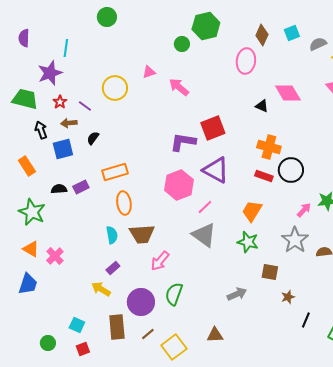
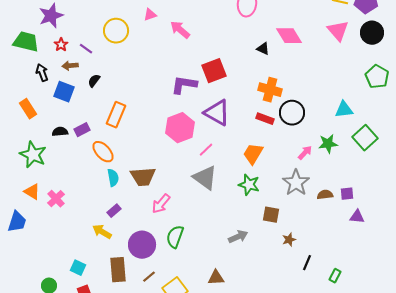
blue square: (63, 149) -> (64, 92), turned 35
orange rectangle: (115, 172) -> (116, 115), turned -50
orange ellipse: (124, 203) -> (103, 152), moved, turned -35
blue trapezoid: (28, 284) -> (17, 222), moved

